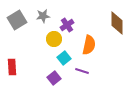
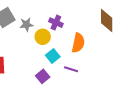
gray star: (43, 16) -> (26, 25), moved
purple cross: (67, 25) -> (56, 23), turned -32

